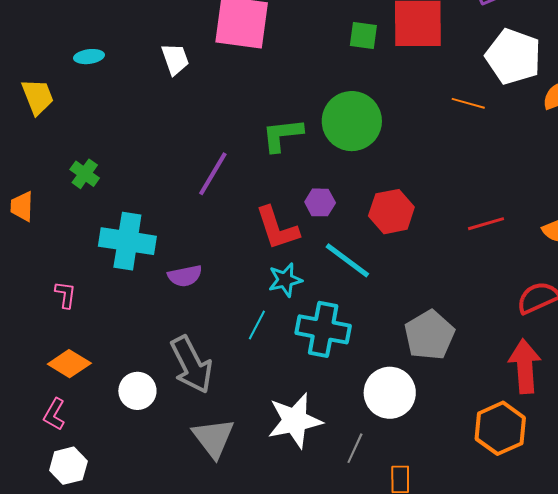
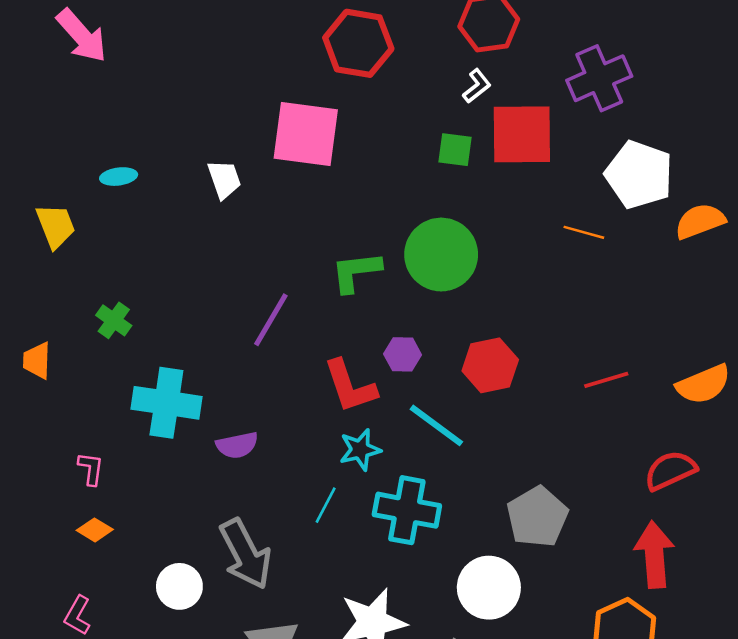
orange diamond: (69, 364) -> (95, 530), moved, size x0.7

